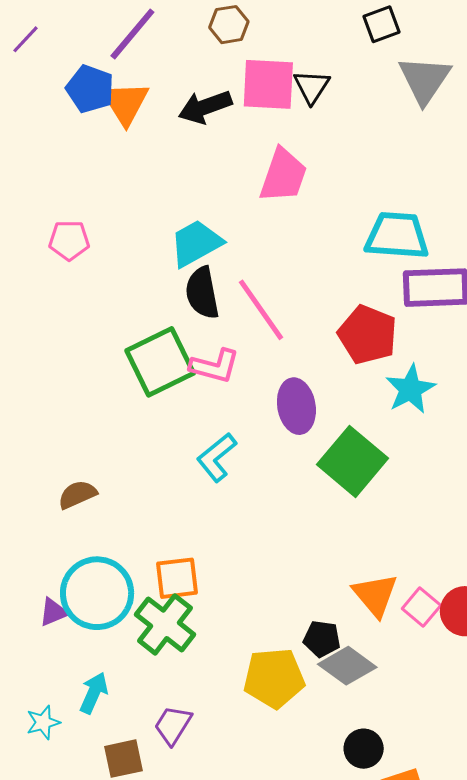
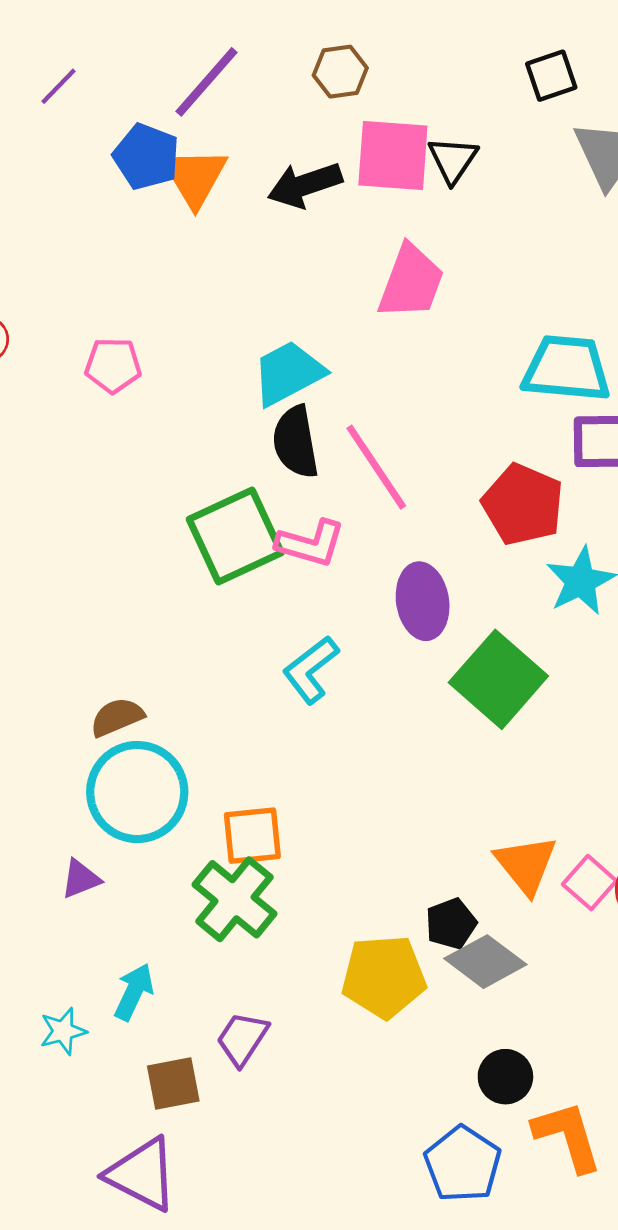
cyan circle: (97, 593) -> (137, 792), moved
black pentagon: (322, 639) -> (451, 924), turned -30

